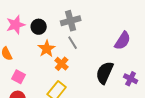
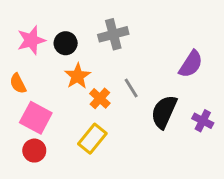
gray line: (73, 43) -> (131, 88), moved
pink square: (19, 77) -> (36, 118), size x1.5

